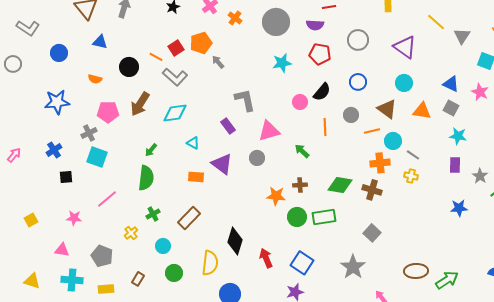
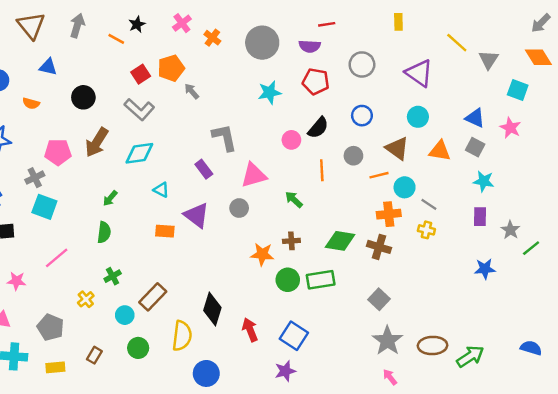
orange line: (156, 57) -> (116, 39), moved
orange semicircle: (95, 79) -> (31, 103), moved
green semicircle: (146, 178) -> (104, 232), size x0.7
brown rectangle: (189, 218) -> (153, 297), moved
gray star: (353, 267) -> (388, 341), moved

